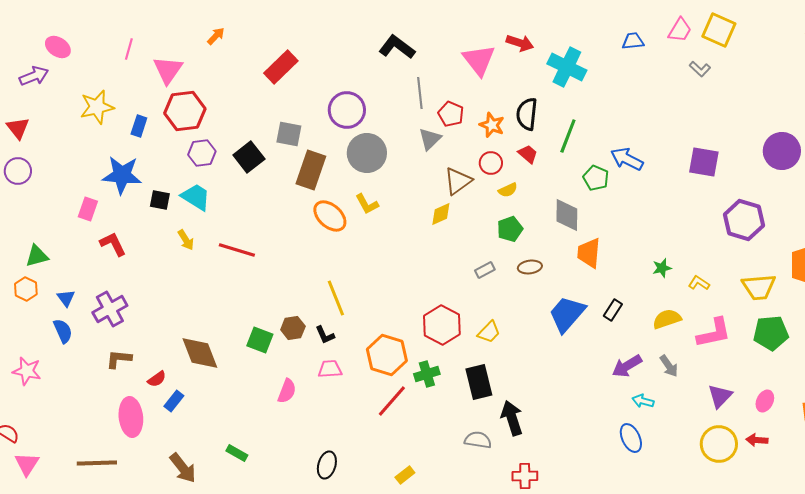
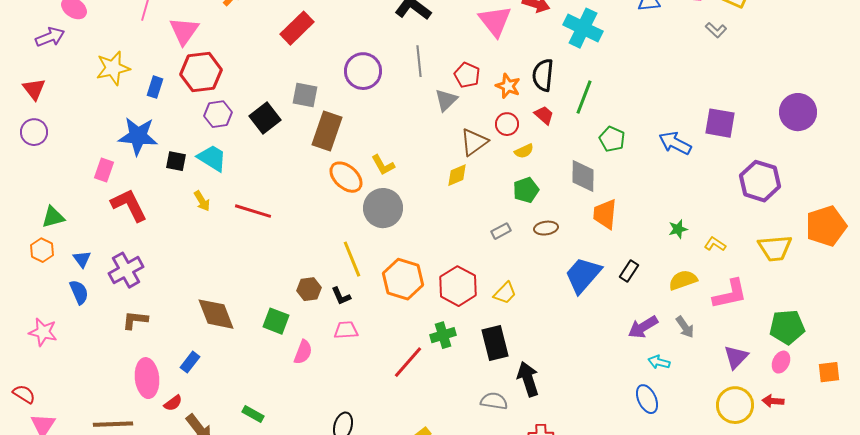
gray line: (420, 93) -> (419, 61), moved
gray circle: (367, 153) -> (383, 208), moved
blue arrow: (627, 159) -> (675, 143), moved
red L-shape: (113, 244) -> (129, 205), size x1.4
green pentagon: (771, 333) -> (787, 327), moved
green square: (260, 340) -> (276, 321), moved
orange hexagon: (387, 355) -> (403, 279), moved
red semicircle: (157, 379) -> (173, 403), moved

